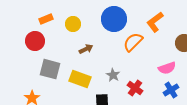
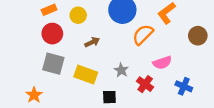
red circle: (35, 41) -> (52, 34), moved
pink semicircle: (167, 68) -> (162, 63), moved
blue cross: (171, 90) -> (184, 86), turned -35

